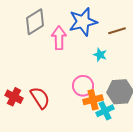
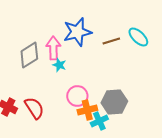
gray diamond: (35, 22) -> (29, 55), moved
cyan star: (100, 55) -> (59, 65), moved

